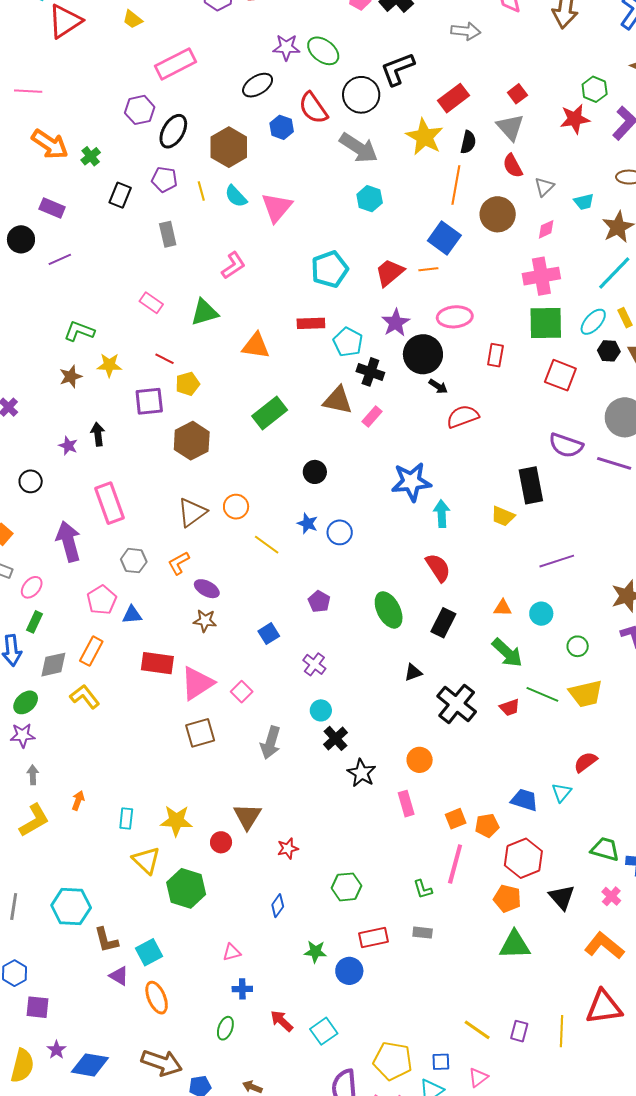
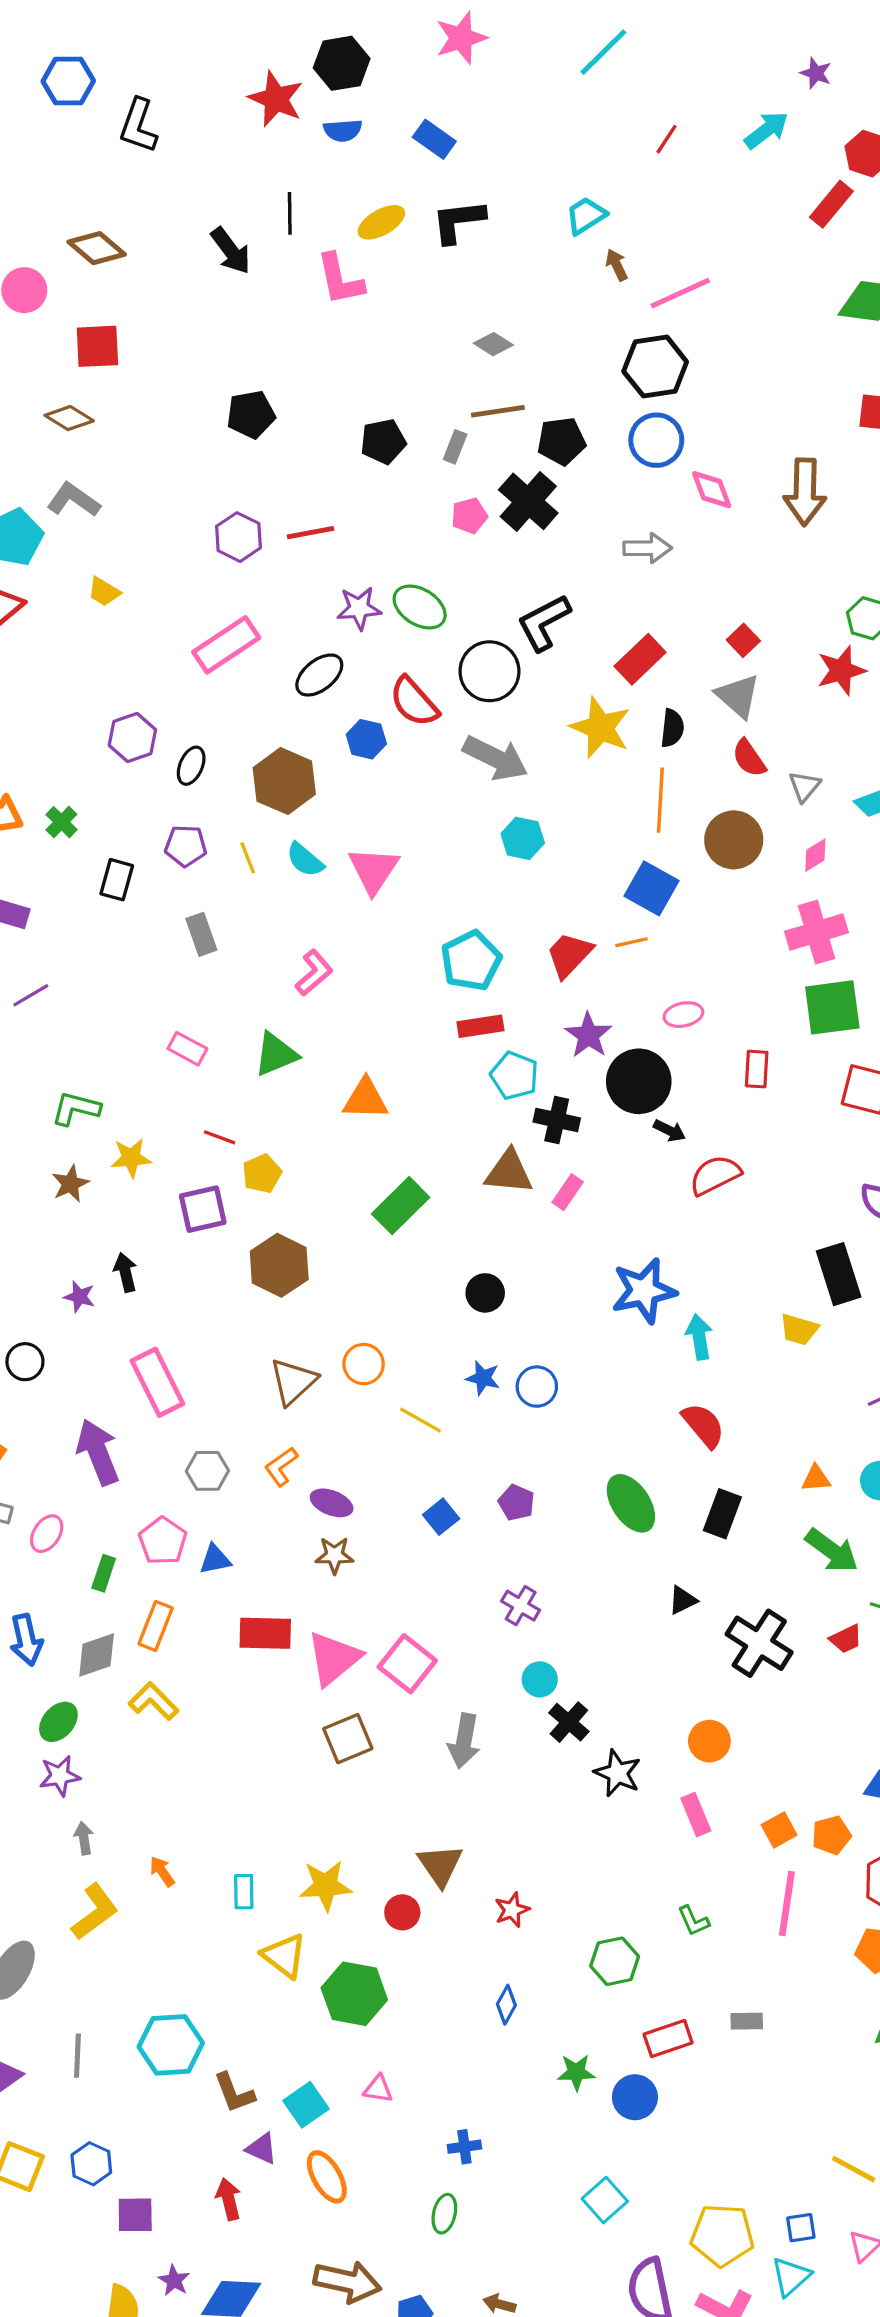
pink rectangle: (176, 64) -> (226, 645), moved
black ellipse: (173, 131) -> (191, 766), size x0.7
pink ellipse: (455, 317) -> (683, 1015), size x0.7
red rectangle: (311, 323) -> (480, 1026), moved
green rectangle: (34, 622) -> (104, 1573), moved
blue square: (269, 634) -> (441, 1517), moved
pink square: (242, 692) -> (407, 1664), size x1.6
orange arrow: (78, 801) -> (162, 1871), turned -48
green L-shape: (423, 889) -> (693, 1921), moved
pink triangle: (232, 952) -> (378, 2089), moved, turned 30
red arrow: (282, 1021) -> (229, 2199), moved, turned 40

